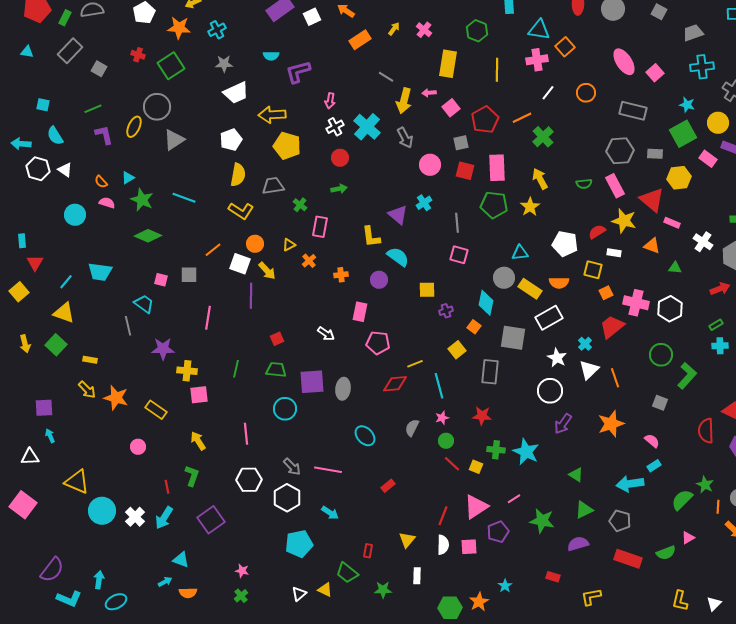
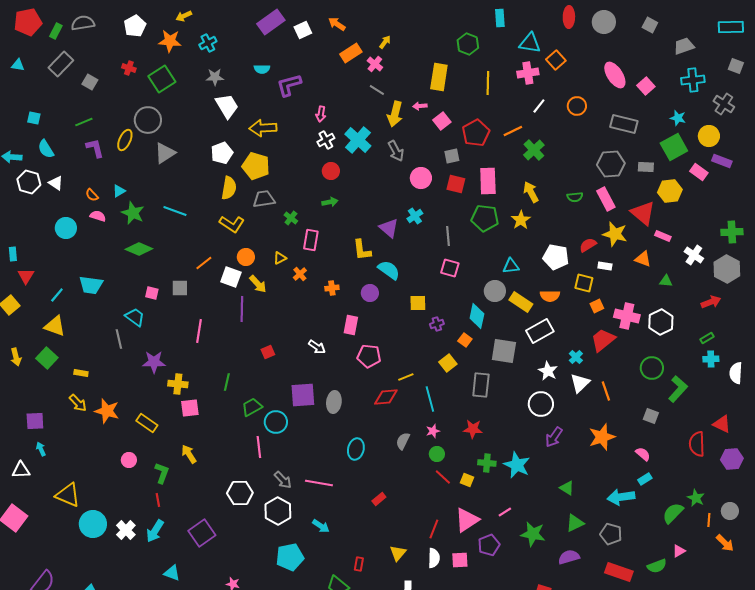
pink cross: (424, 30) -> (375, 64), moved
white trapezoid: (236, 93) -> (227, 106), turned -96
yellow pentagon: (287, 146) -> (256, 166), moved
green trapezoid: (276, 370) -> (252, 407), moved, turned -35
pink line: (246, 434) -> (259, 447), moved
cyan ellipse: (365, 436) -> (356, 449), turned 55
green L-shape: (192, 476) -> (162, 473), moved

